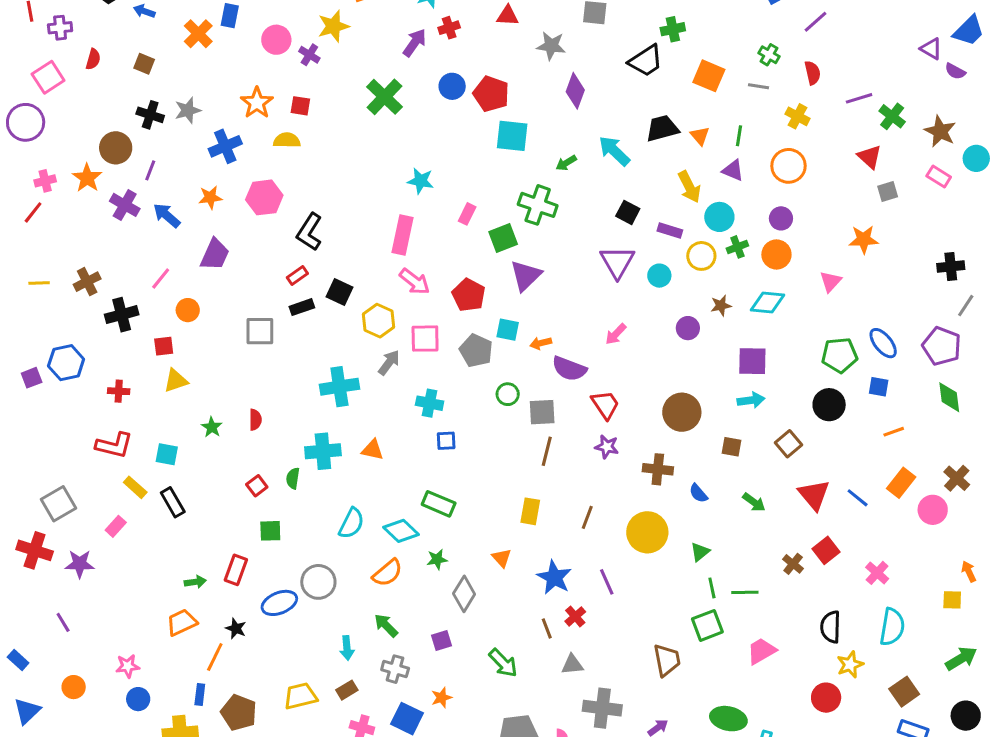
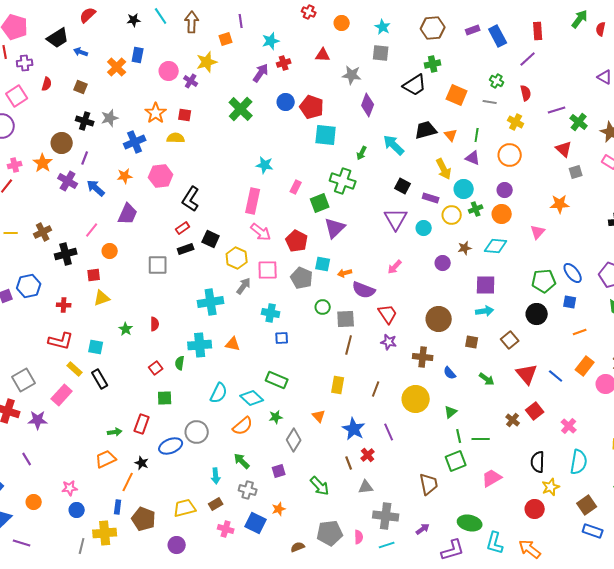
green arrow: (566, 163) -> (362, 153), turned -32
pink rectangle: (116, 526) -> (62, 395), size x1.5

